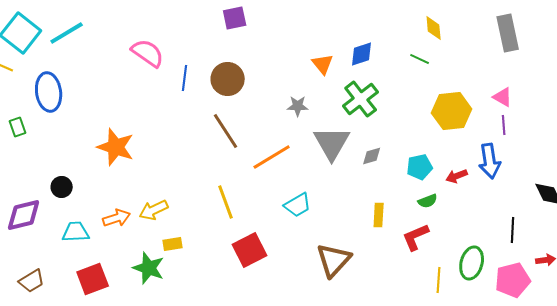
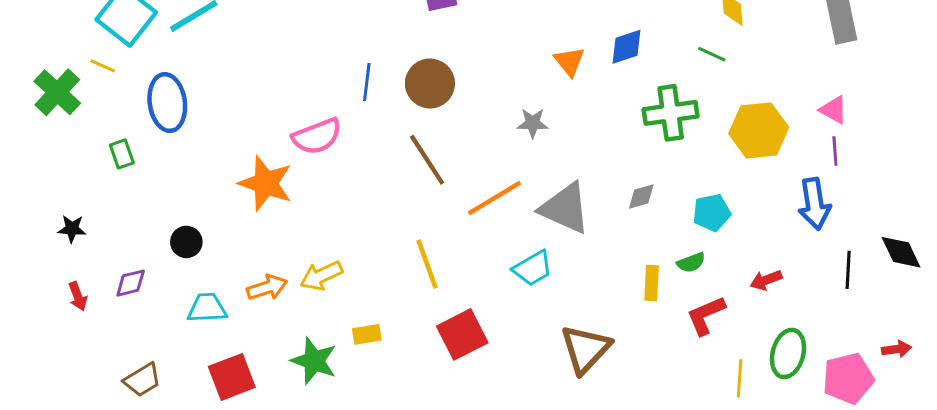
pink semicircle: (148, 53) -> (317, 136), moved, turned 124
green cross: (361, 99) -> (671, 113), moved, turned 30
gray triangle: (332, 143) -> (565, 208), moved, turned -36
red arrow: (457, 176) -> (766, 280), moved
green semicircle: (428, 201) -> (691, 262), moved
purple diamond: (24, 215) -> (131, 283), size x0.6
black line: (513, 230) -> (848, 270), moved
yellow rectangle: (173, 244) -> (367, 334), moved

